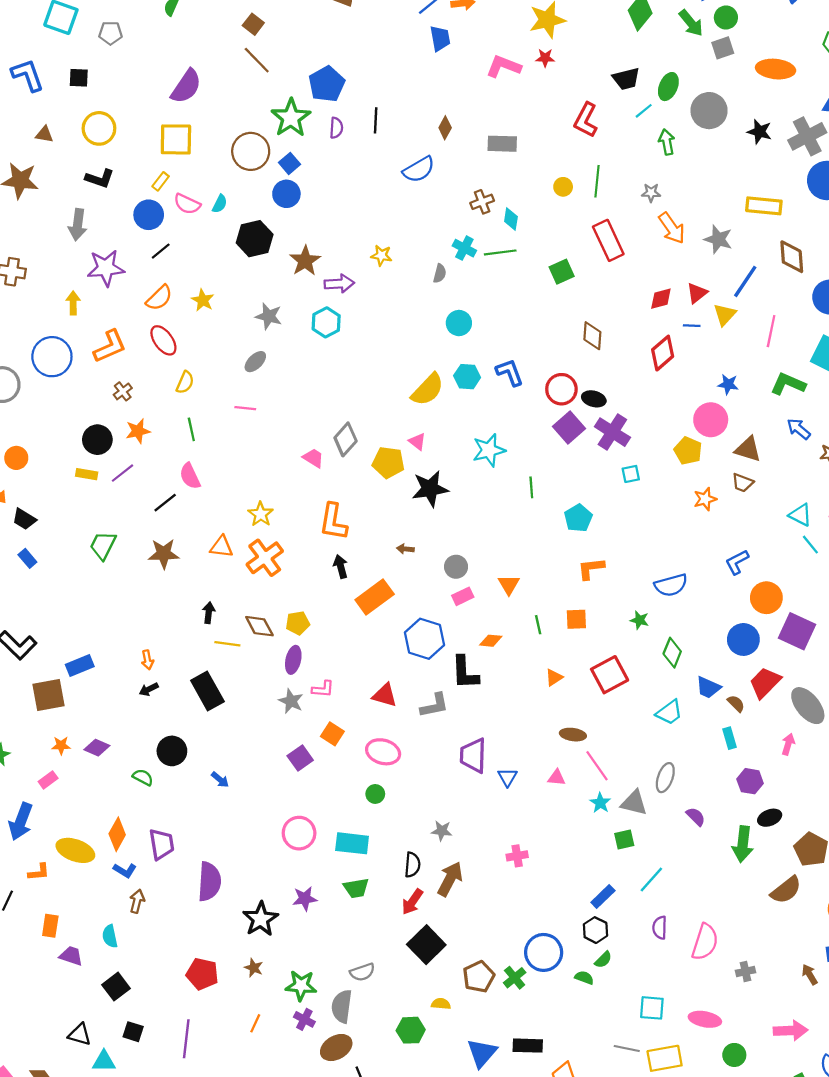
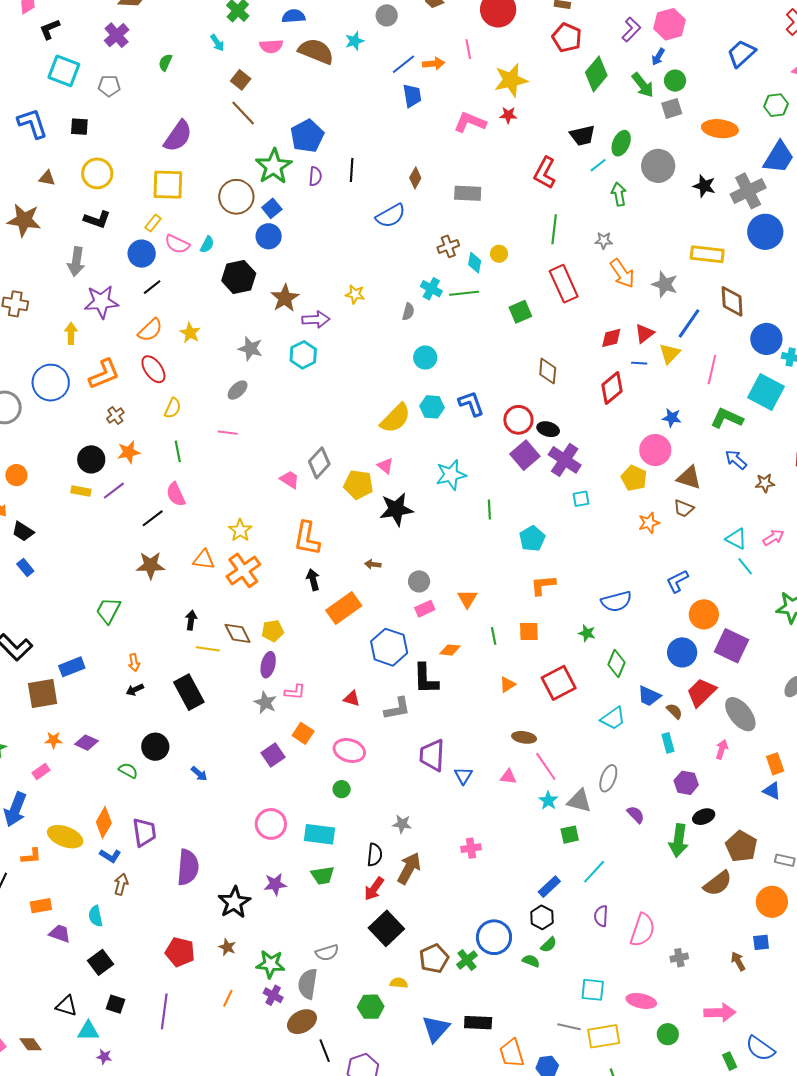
yellow circle: (563, 187) -> (499, 254), moved
green trapezoid: (103, 545) -> (108, 610), moved
red triangle: (385, 695) -> (352, 699), size x0.7
orange rectangle: (50, 926) -> (41, 906), turned 70

